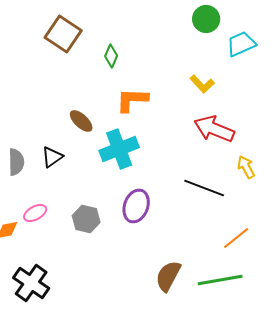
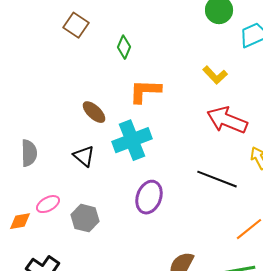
brown square: (63, 34) -> (76, 25), size x0.7
black triangle: (52, 157) -> (84, 156), moved, turned -45
gray hexagon: (86, 219) -> (85, 218), moved

